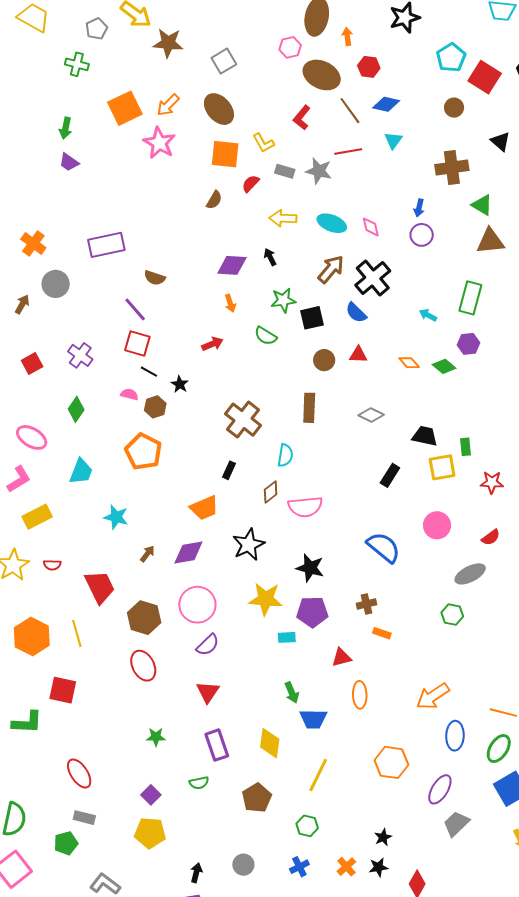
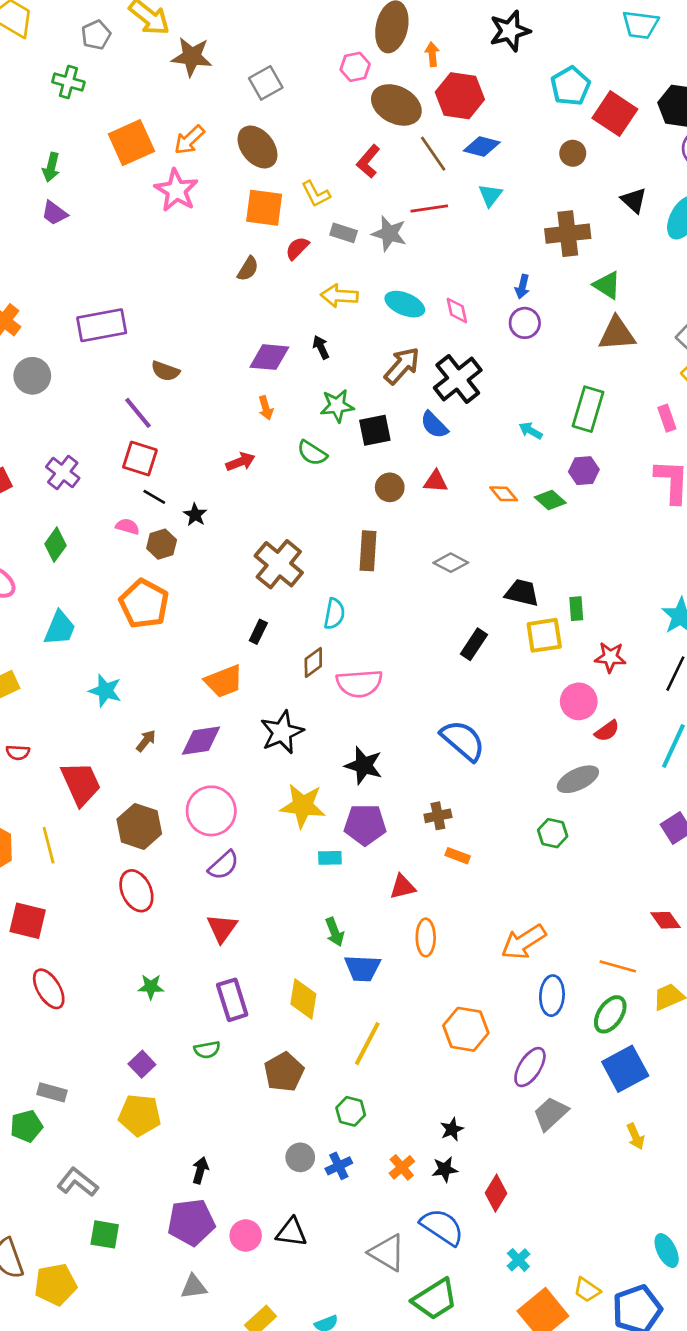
red hexagon: (369, 67) -> (460, 96), size x1.6
pink circle: (437, 525) -> (579, 701), moved
red ellipse: (79, 773) -> (49, 989), moved
gray circle: (243, 865) -> (300, 1157), moved

